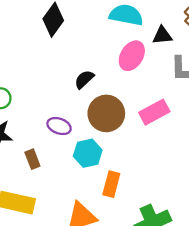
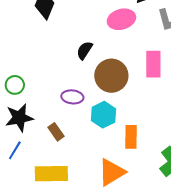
pink ellipse: (132, 56) -> (121, 19), turned 56
pink rectangle: (154, 112) -> (153, 64), turned -48

